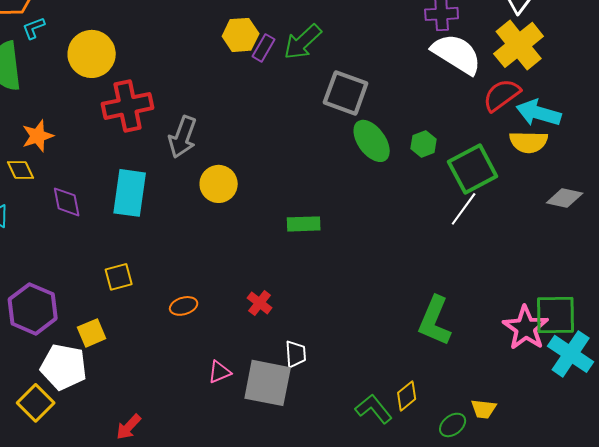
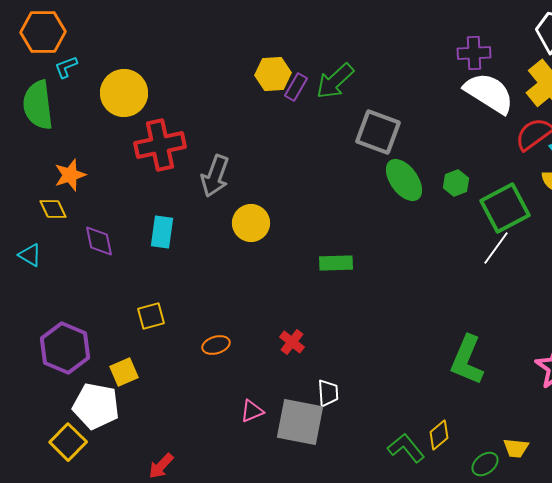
cyan rectangle: (130, 193) -> (162, 232), size x0.7

